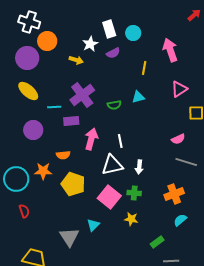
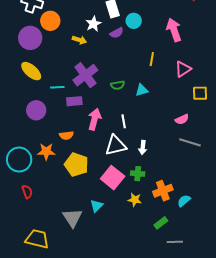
cyan circle: (133, 33) -> (134, 21), moved
yellow line: (144, 68) -> (152, 59), moved
cyan triangle: (138, 97) -> (142, 90), moved
orange cross: (174, 194) -> (163, 191), moved

